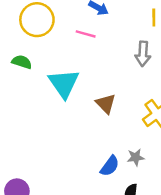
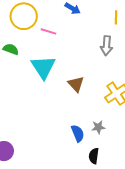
pink line: (86, 34) -> (48, 31), moved
blue semicircle: (110, 166) -> (78, 133), turned -60

